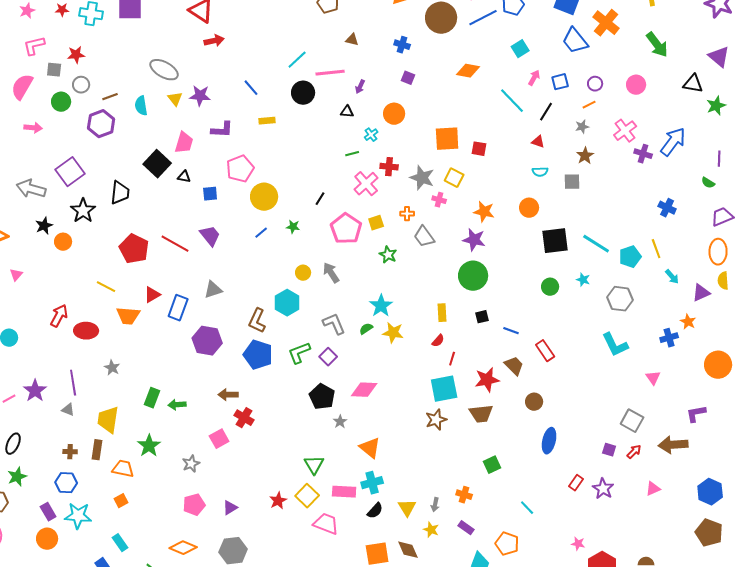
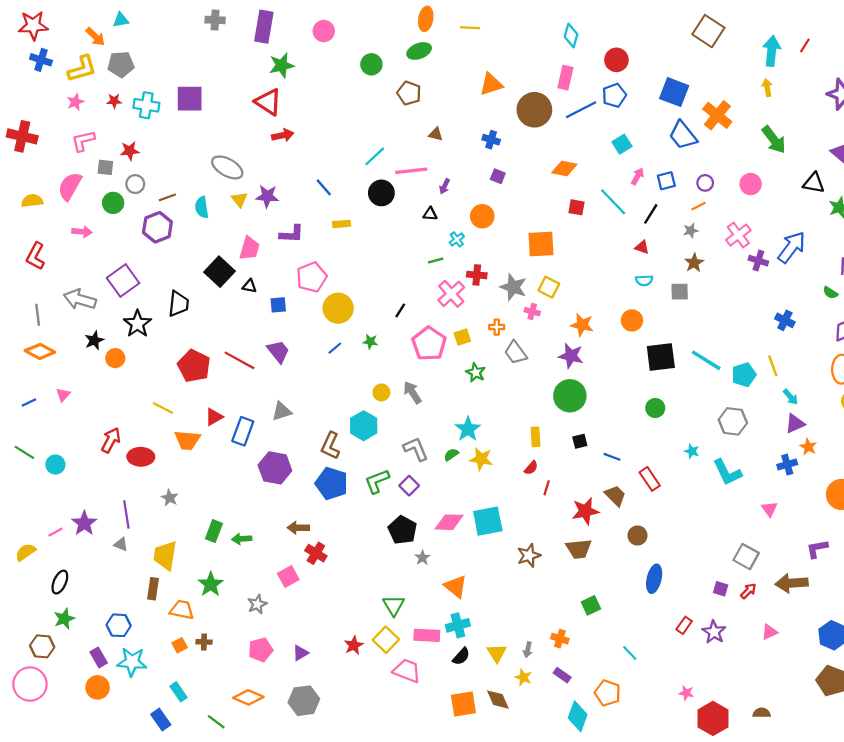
red square: (479, 149) -> (577, 207), moved
cyan star: (583, 280) -> (692, 451), moved
purple triangle: (701, 293) -> (795, 424), moved
cyan square: (444, 389) -> (488, 521), moved
brown cross: (70, 452) -> (204, 642), moved

